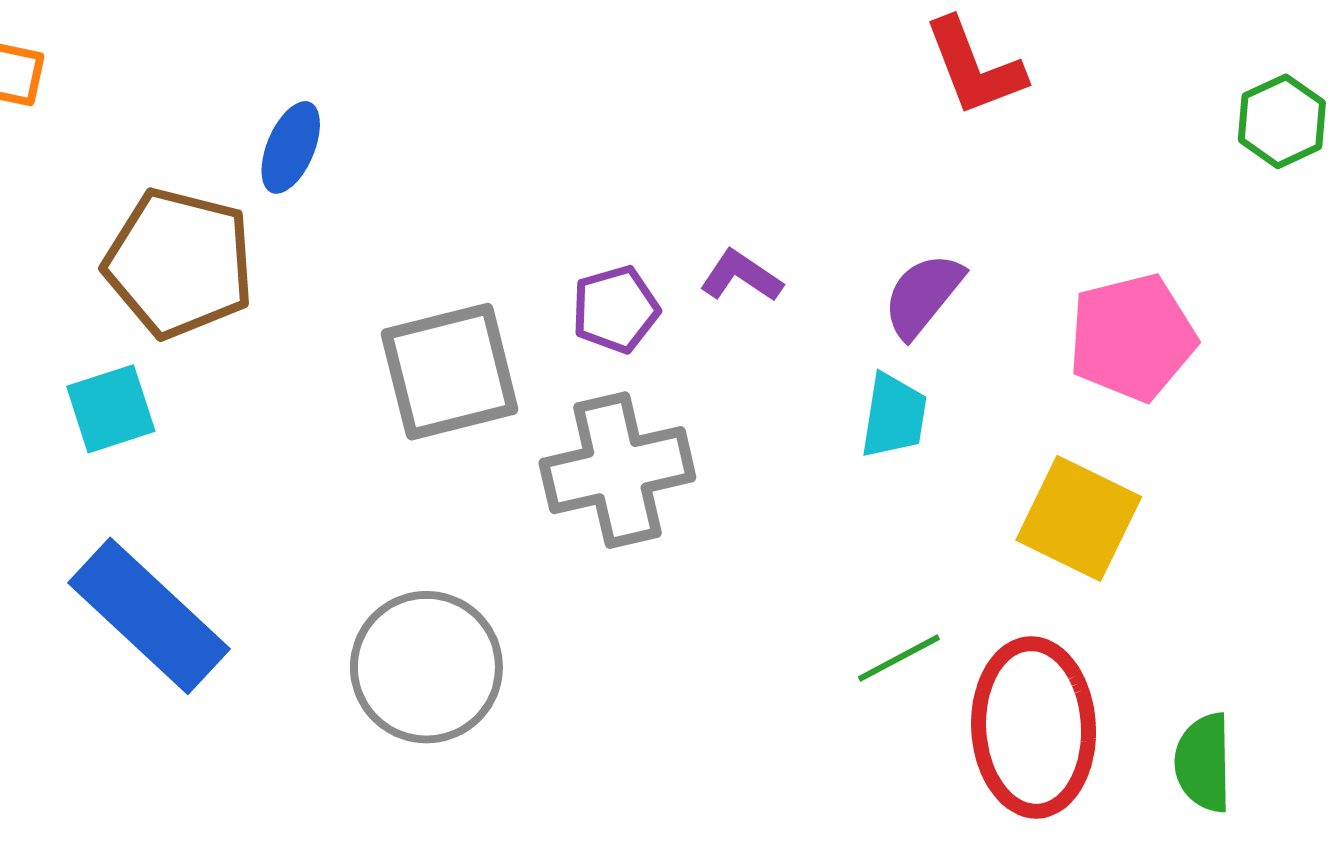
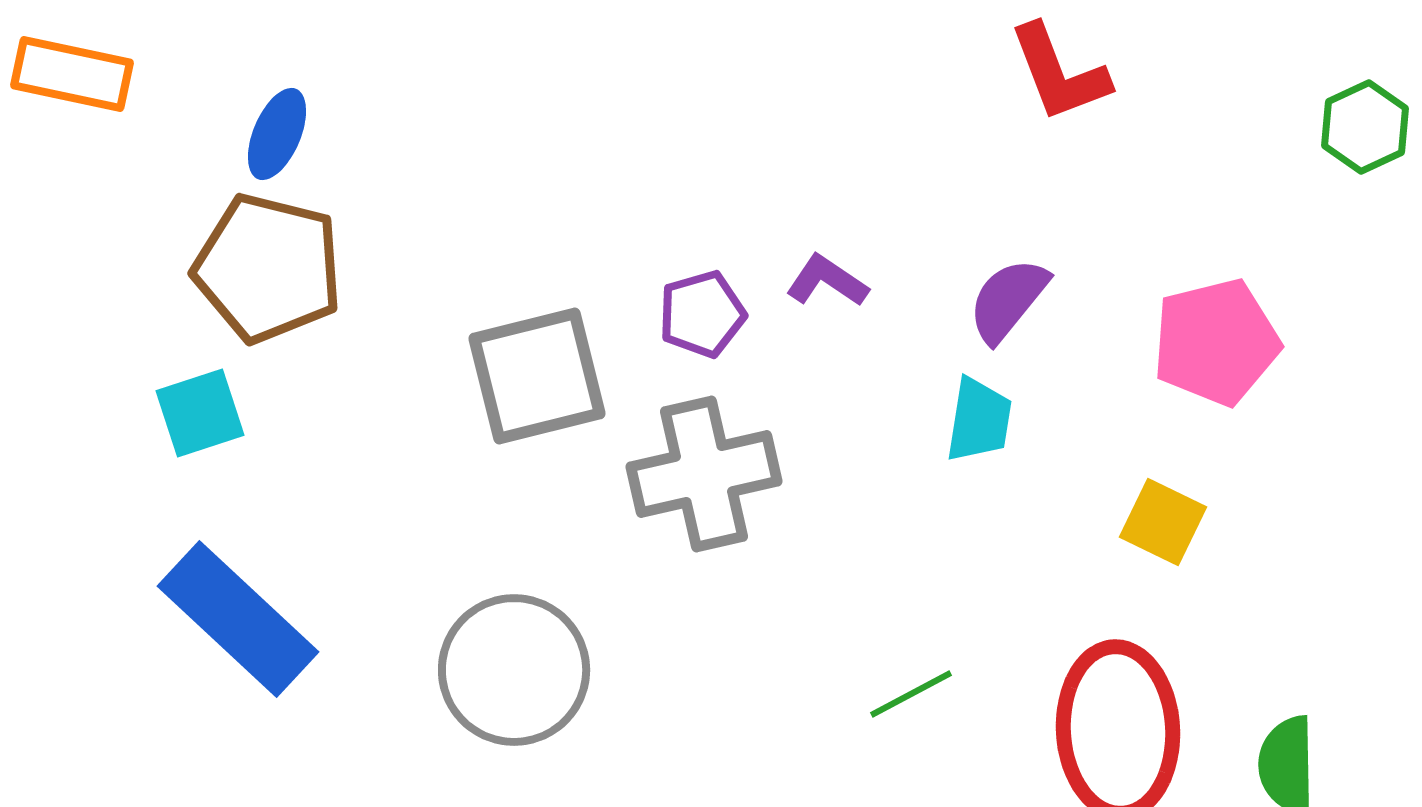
blue ellipse: (291, 147) -> (277, 134), moved
yellow square: (1079, 518) -> (1163, 522), size x0.7
green line: (899, 658) -> (911, 694), moved

